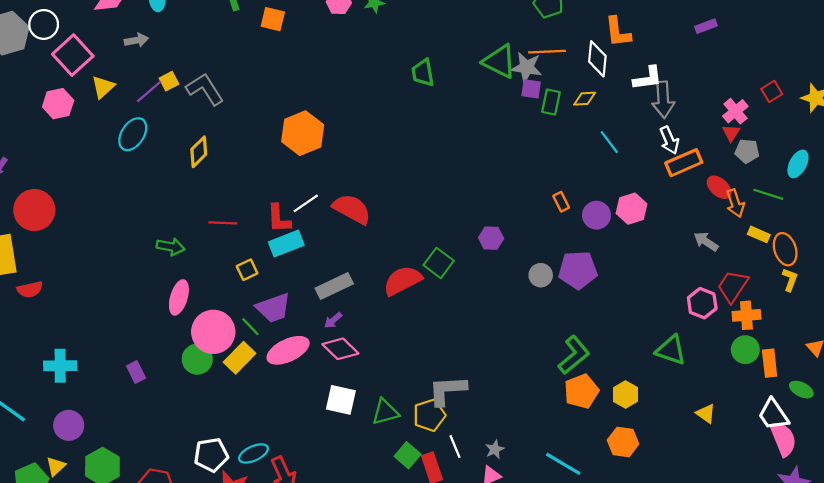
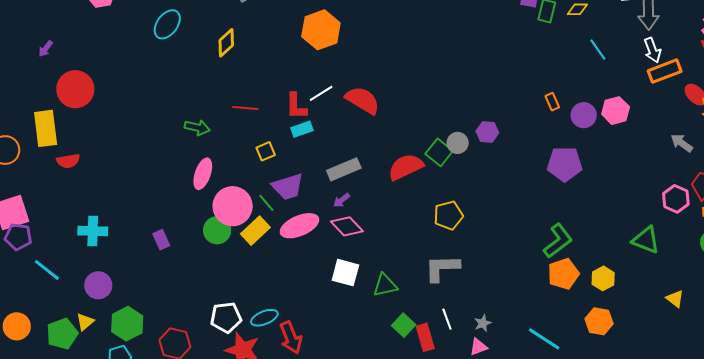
cyan rectangle: (286, 244) -> (302, 129), size x0.7
gray circle: (541, 275) -> (458, 143), moved
yellow pentagon: (429, 415) -> (448, 215), moved

